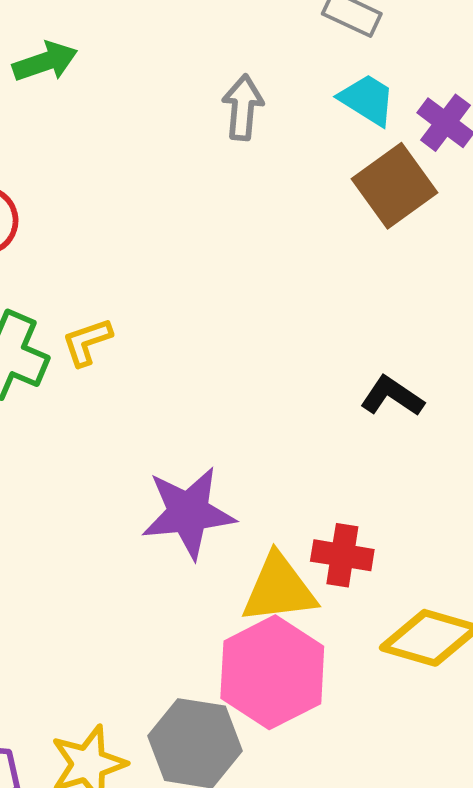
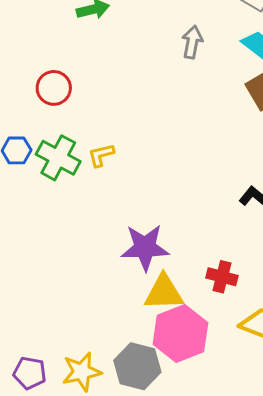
yellow triangle: (279, 589) -> (164, 292), moved

